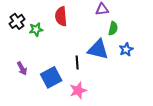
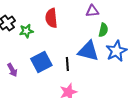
blue star: (126, 49) -> (116, 51), size x1.5
blue square: (51, 77) -> (41, 62), moved

